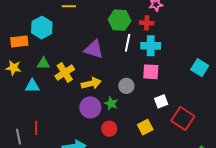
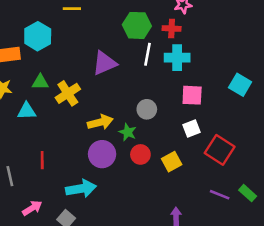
purple triangle: (94, 49) -> (104, 63), turned -40
pink square: (151, 72) -> (192, 95), moved
yellow arrow: (91, 83) -> (100, 122), moved
purple circle: (90, 107) -> (102, 154), moved
red line: (36, 128) -> (42, 160), moved
red circle: (109, 129) -> (140, 154), moved

